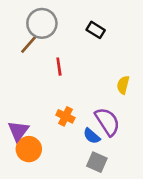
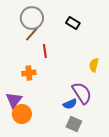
brown line: (29, 44) -> (32, 34), moved
orange cross: (65, 116) -> (29, 73), moved, turned -32
blue semicircle: (92, 136) -> (70, 104), turned -64

